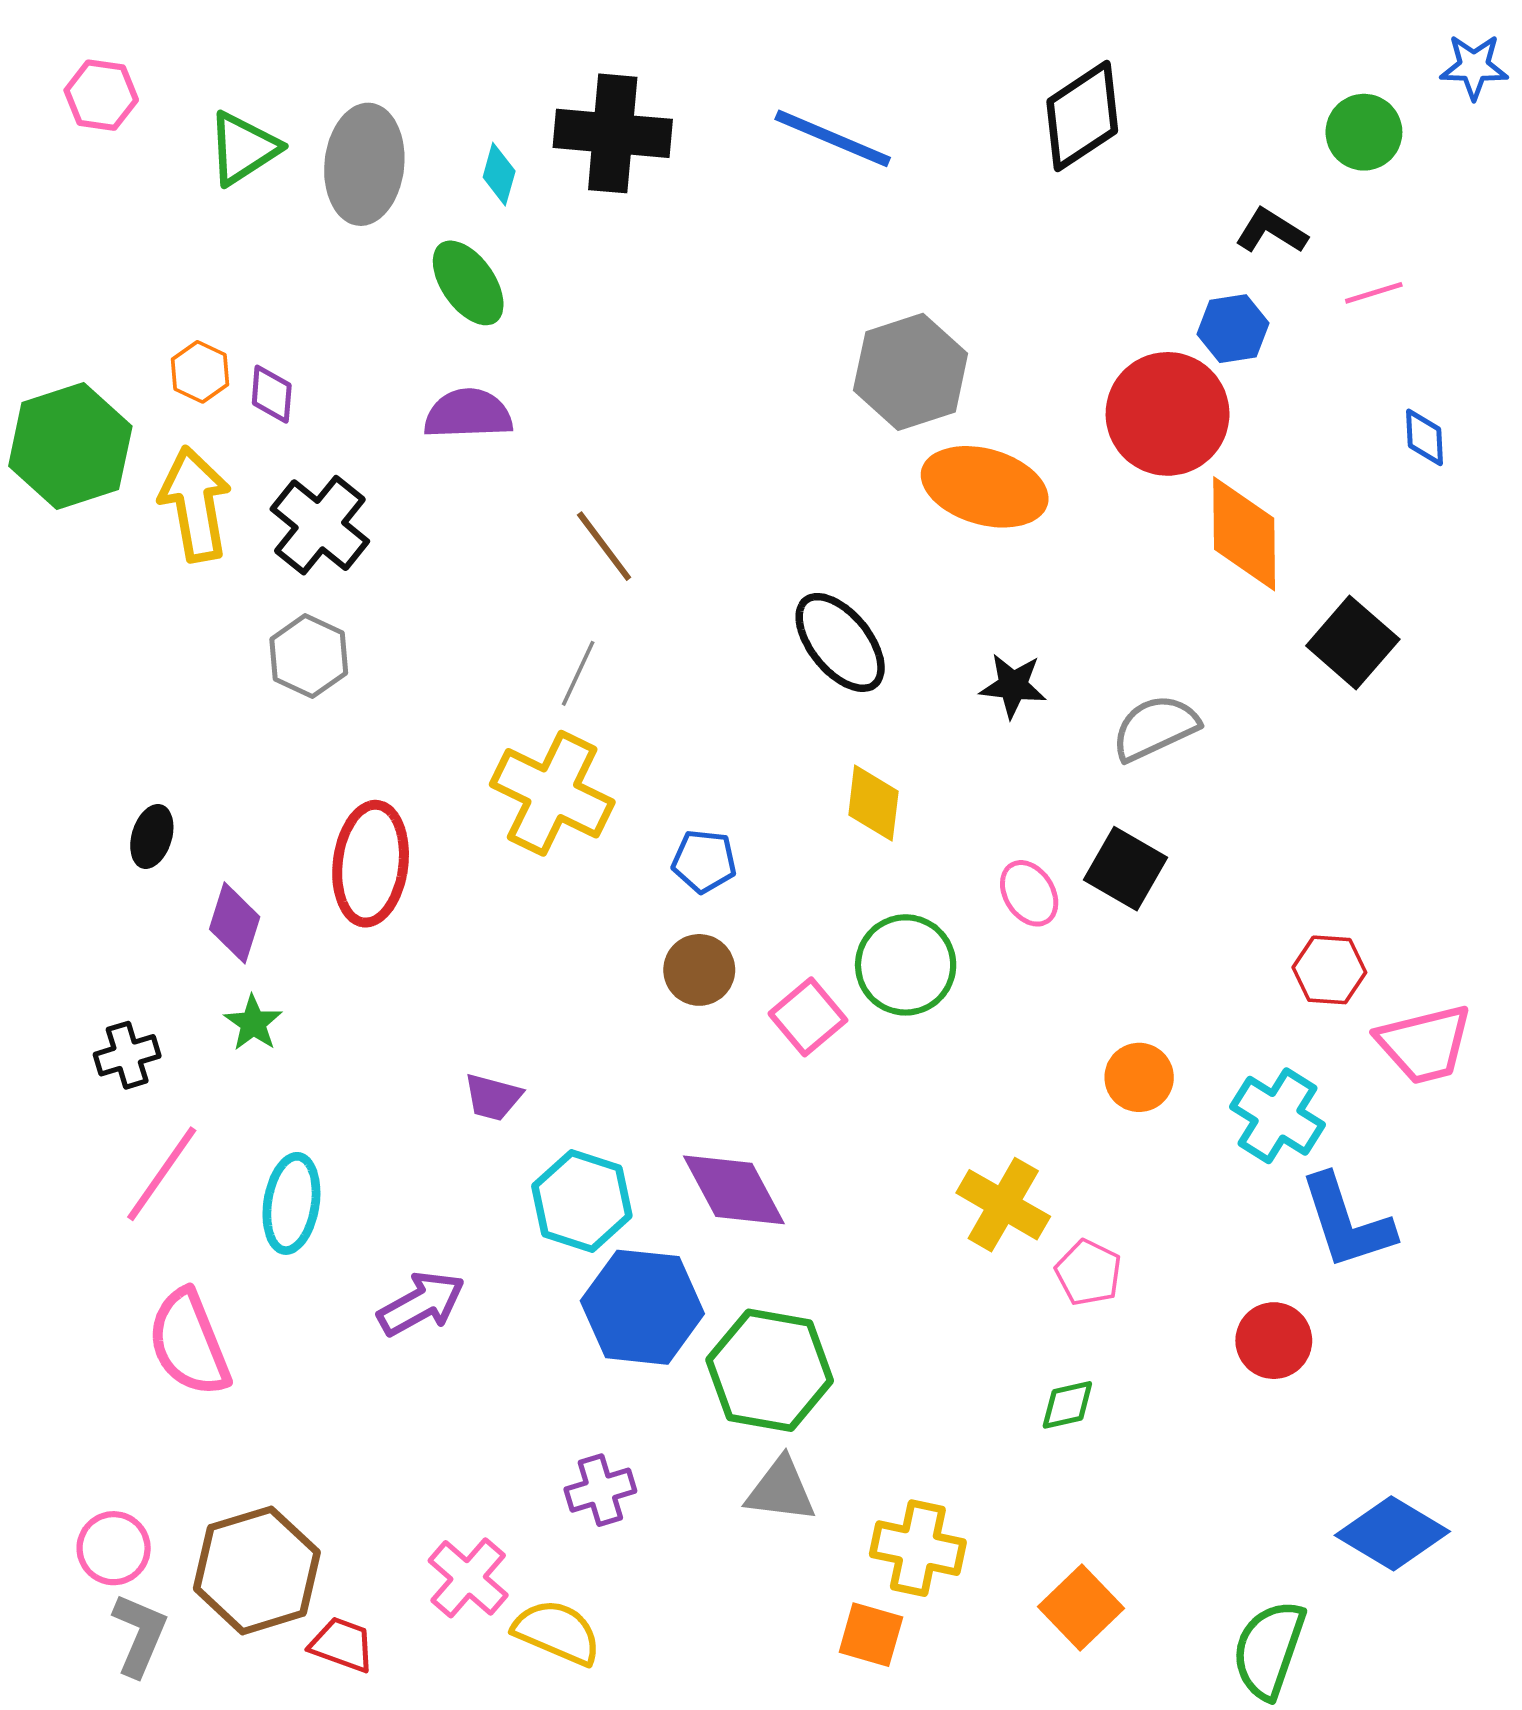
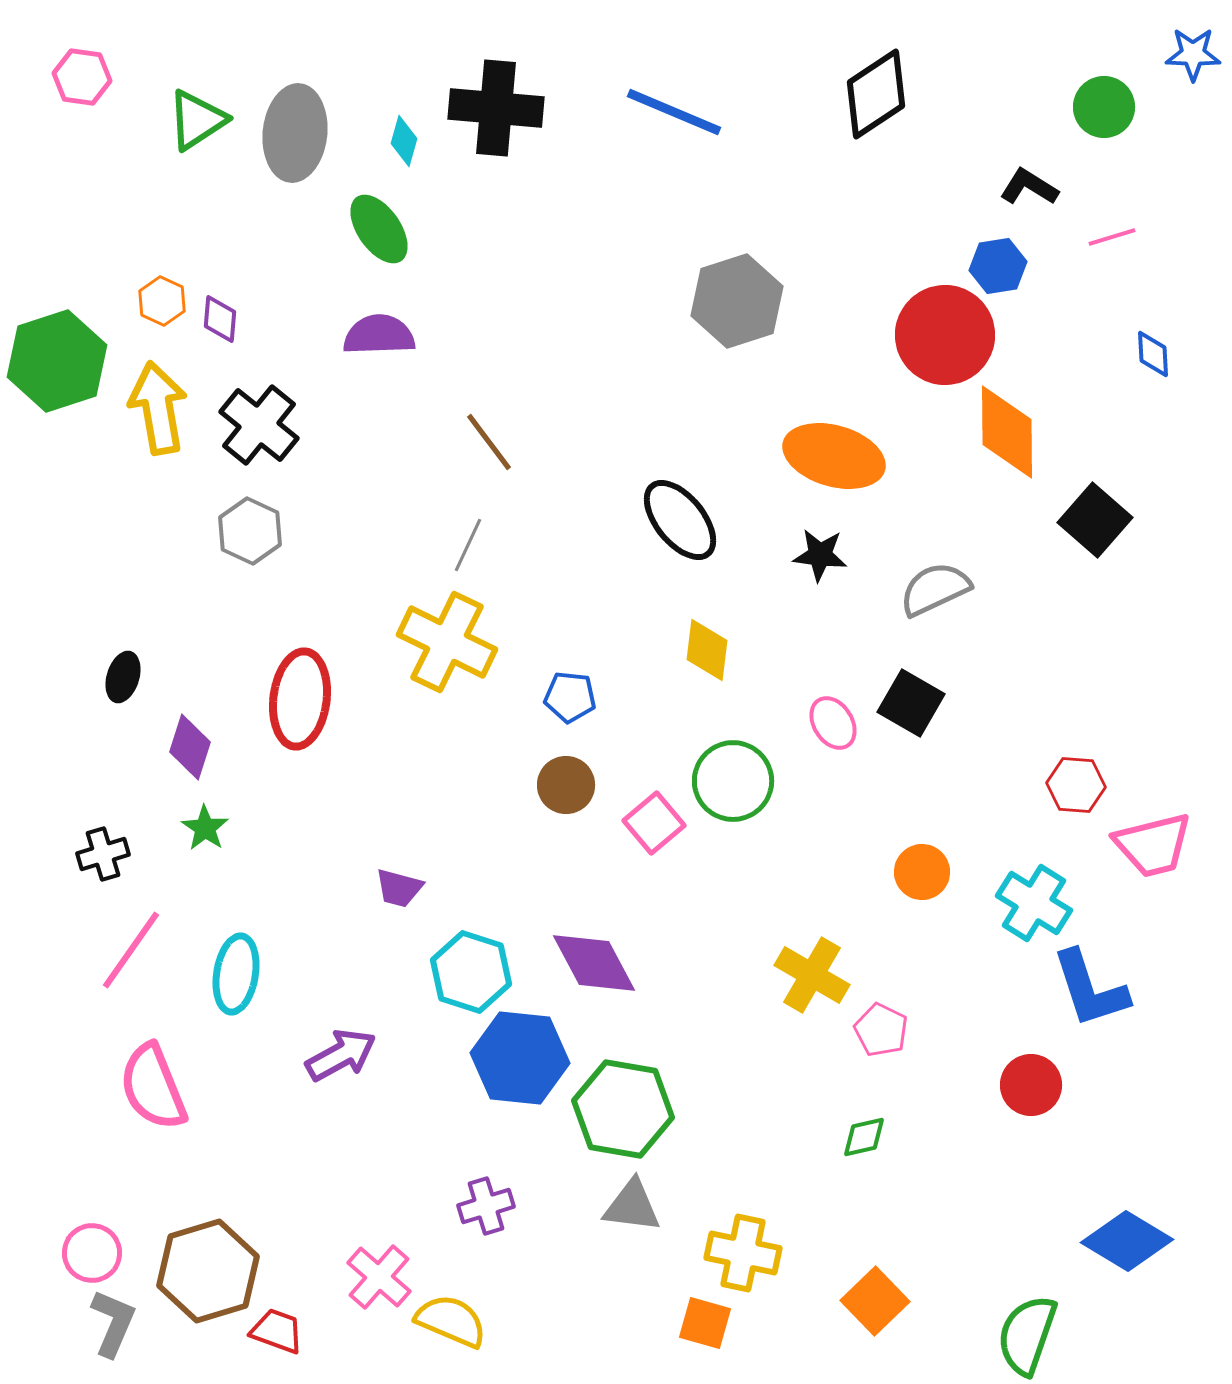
orange ellipse: (985, 487) -> (834, 456), moved

